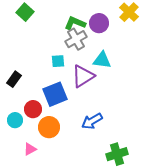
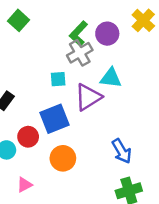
green L-shape: (75, 23) -> (78, 34), turned -70
blue arrow: (92, 121) -> (122, 151), moved, turned -90
orange circle: (49, 127) -> (63, 158), moved

